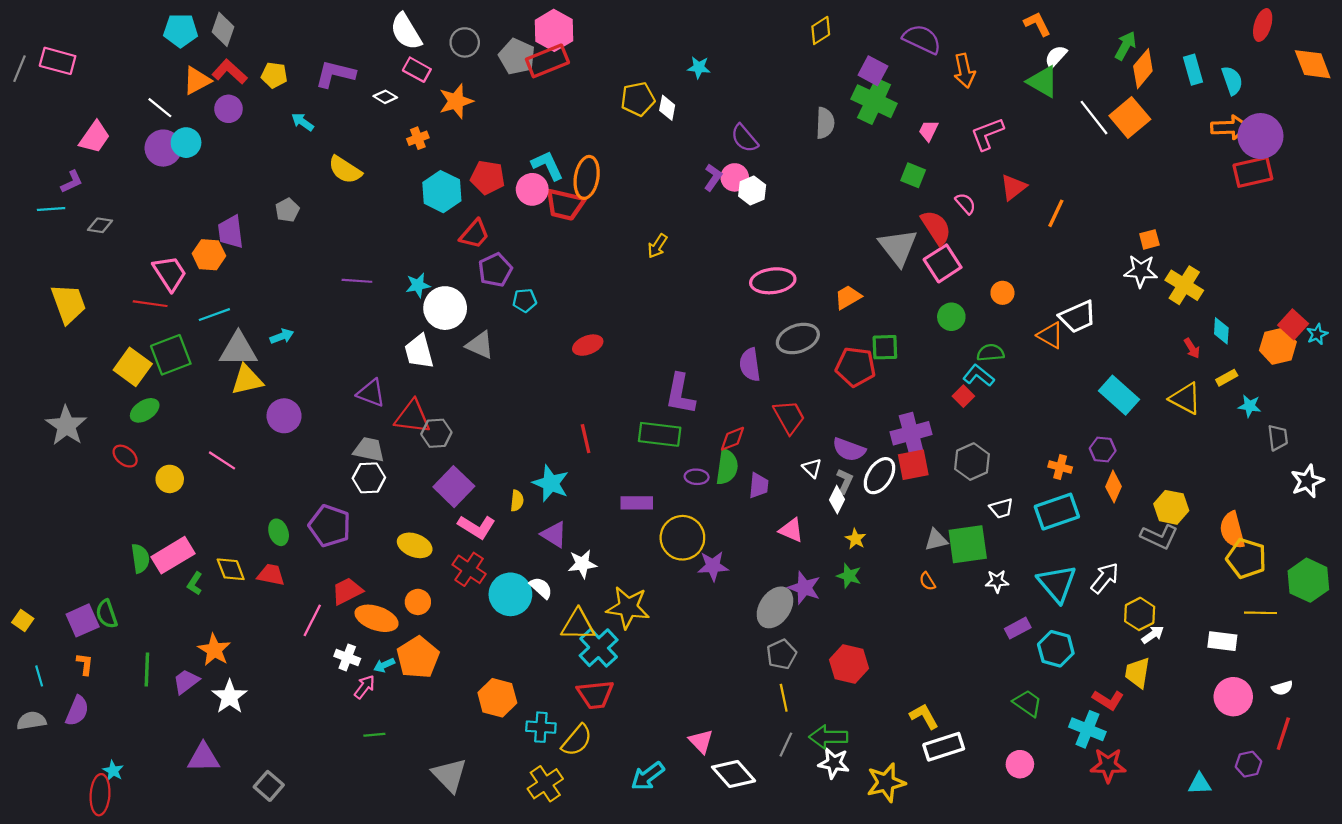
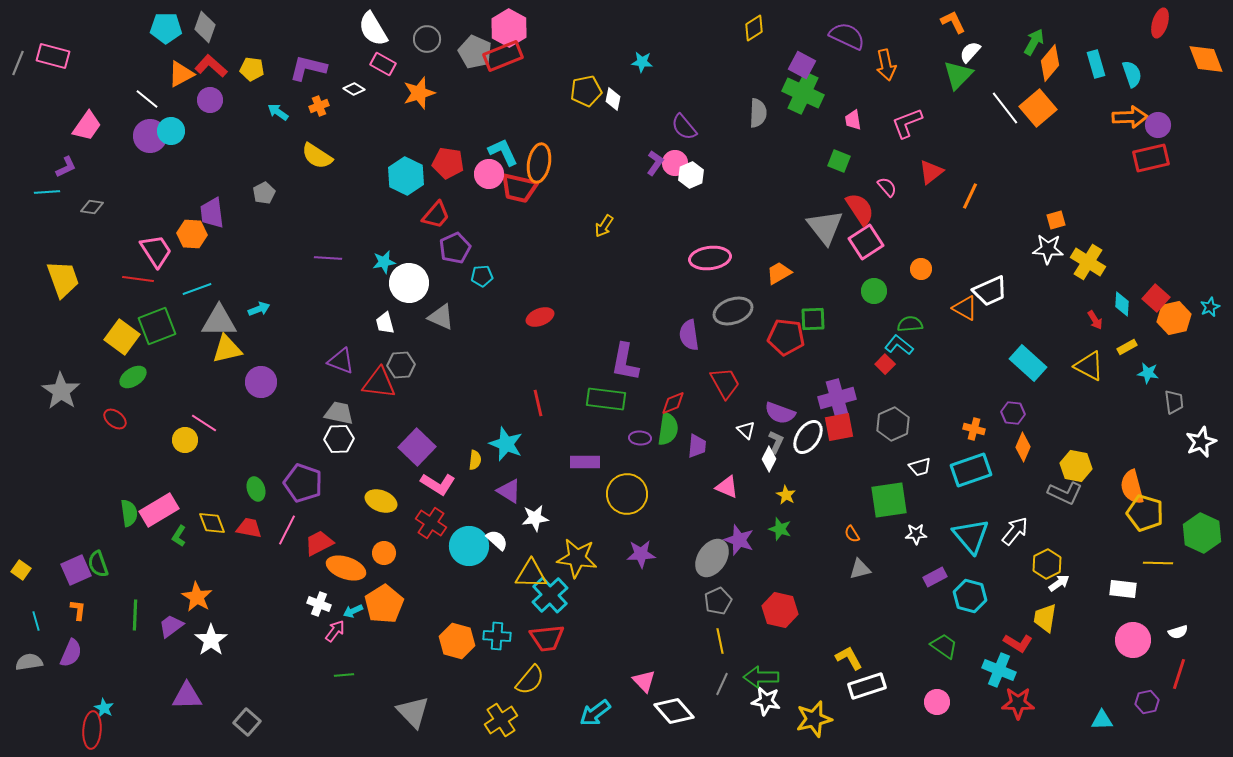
green triangle: (1043, 82) -> (958, 75), turned 44
pink trapezoid: (928, 131) -> (853, 120), turned -35
purple circle: (1260, 136) -> (1158, 125), size x0.6
orange cross: (418, 138) -> (319, 106), moved
red square: (1293, 324) -> (1156, 298), moved
white trapezoid: (419, 352) -> (385, 323), size x0.7
gray hexagon: (436, 433) -> (401, 365), moved
yellow circle: (170, 479) -> (185, 440), moved
gray triangle: (936, 540) -> (860, 569), moved
purple star: (713, 566) -> (641, 554), moved
pink line: (312, 620) -> (287, 530), moved
cyan cross: (541, 727) -> (497, 636), moved

